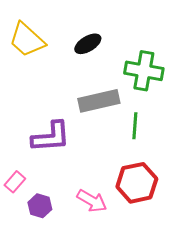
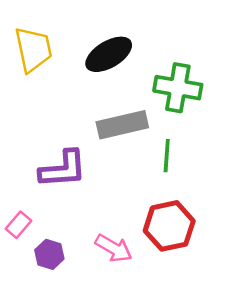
yellow trapezoid: (27, 40) -> (33, 49), turned -144
black ellipse: (88, 44) -> (109, 54), size x1.4

